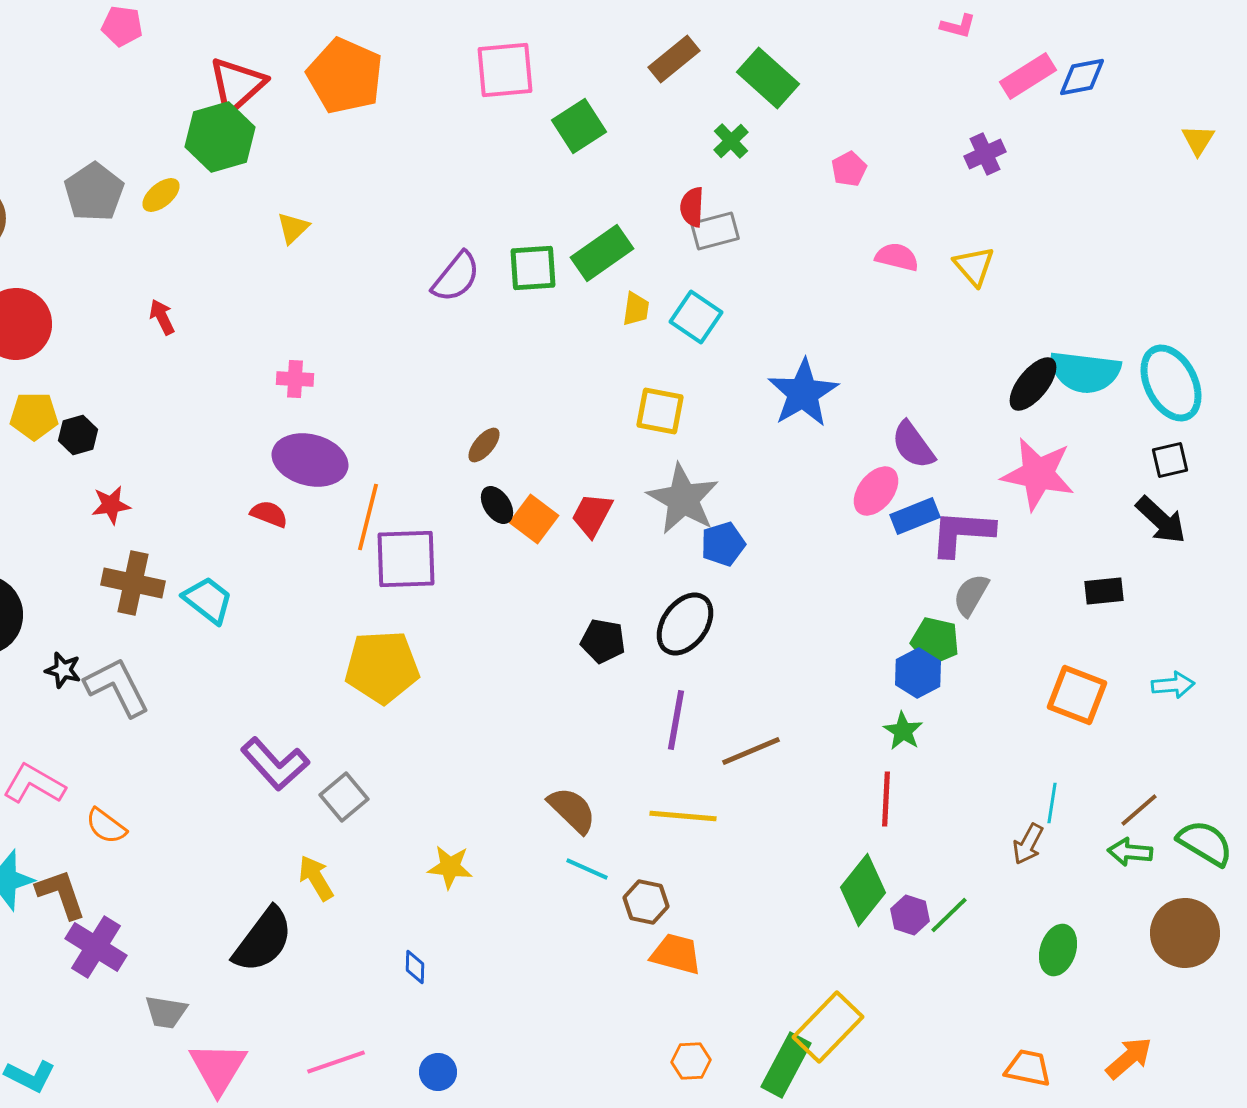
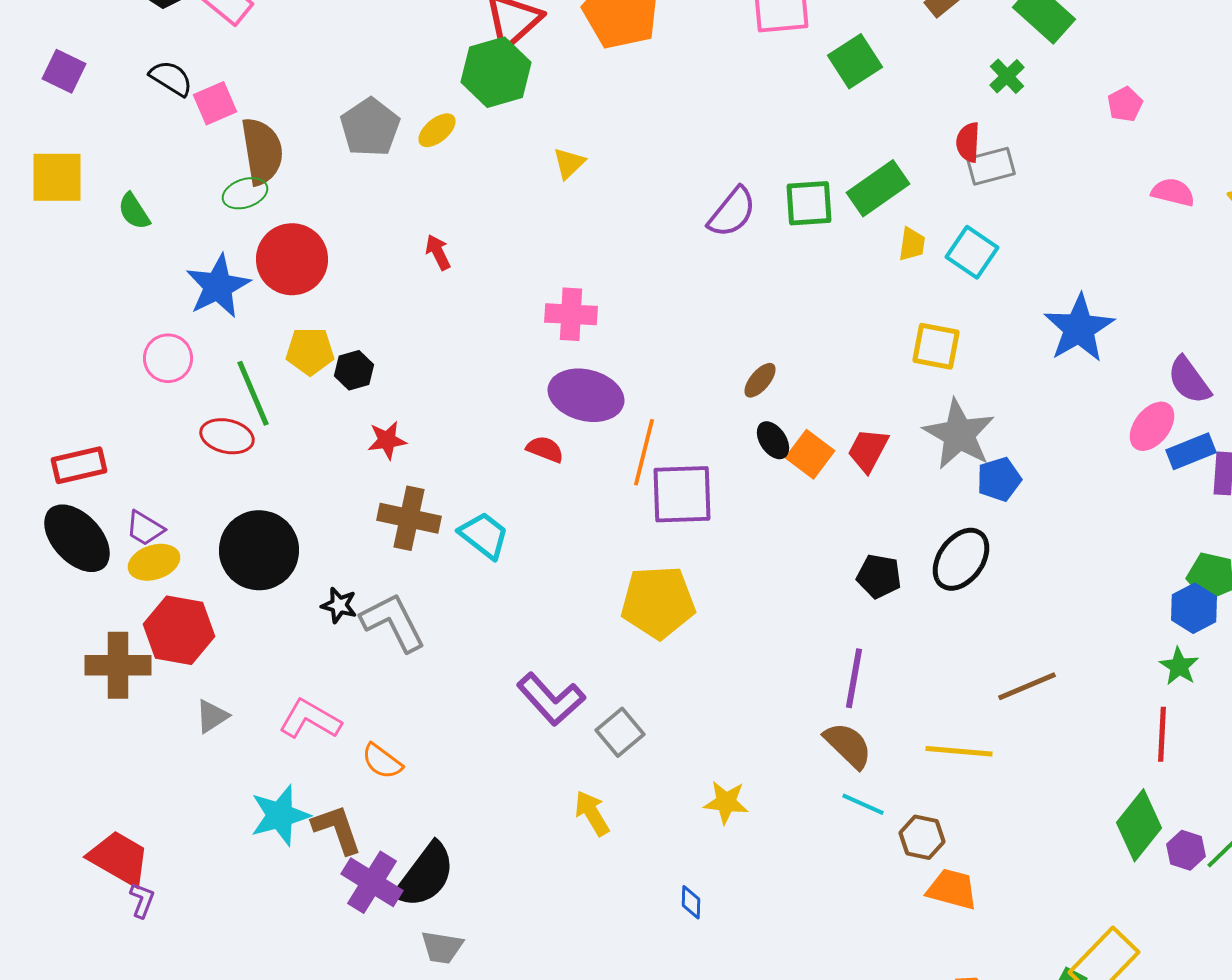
pink cross: (295, 379) -> (571, 314), size x1.4
purple line: (676, 720) -> (854, 678), moved
black semicircle: (263, 940) -> (425, 875), moved

